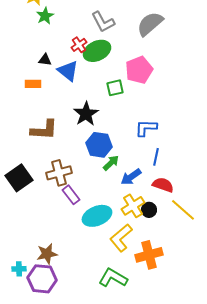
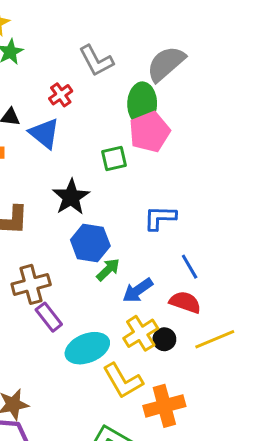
green ellipse: (97, 51) -> (142, 104), moved, turned -64
blue line: (156, 157) -> (190, 267), moved, turned -42
yellow line: (183, 210) -> (215, 339), turned -64
yellow L-shape: (121, 238) -> (123, 381), turned -80

